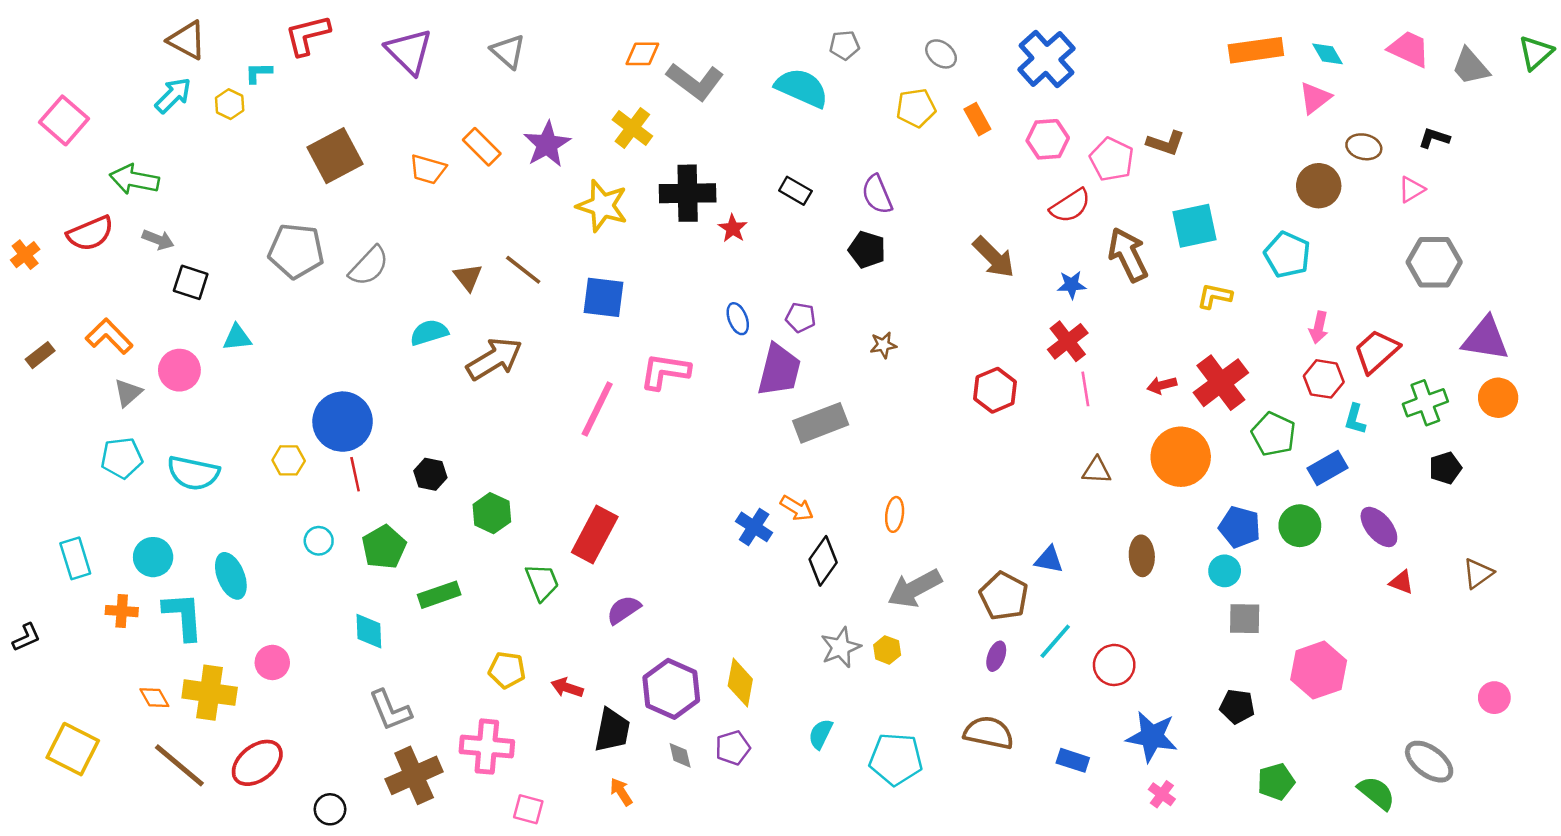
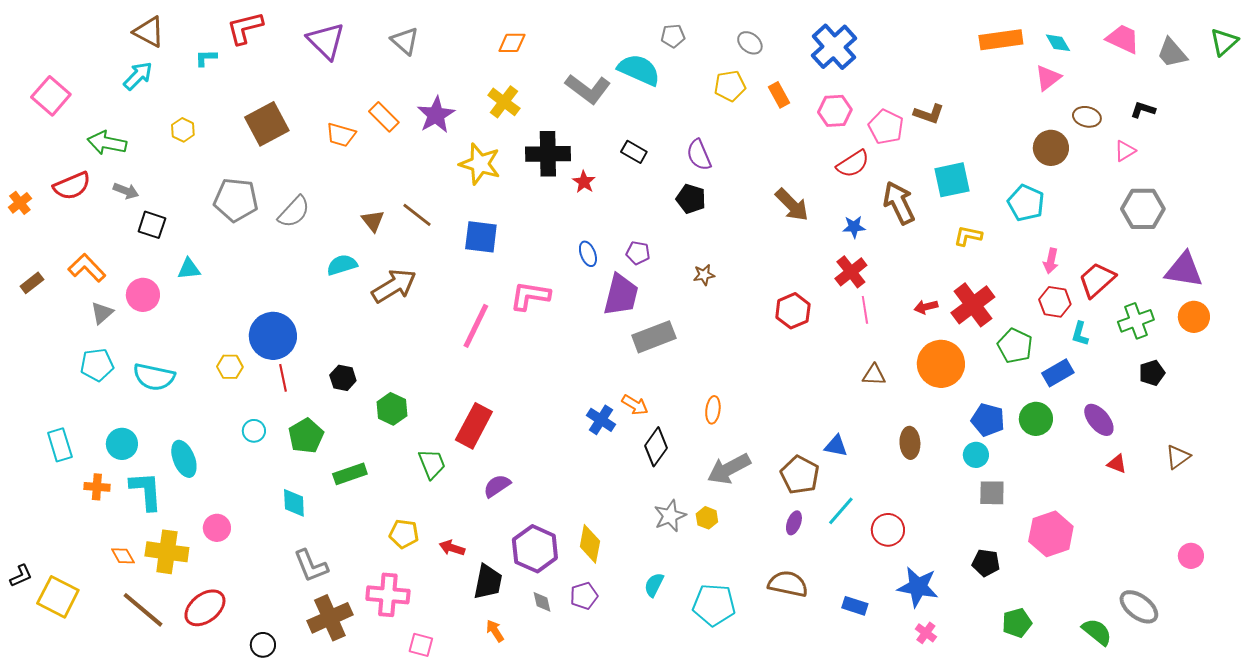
gray L-shape: (695, 82) -> (588, 89), moved
yellow hexagon: (230, 104) -> (183, 130), moved
black L-shape: (26, 637) -> (21, 576), moved

